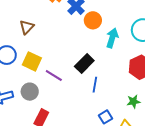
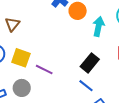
black rectangle: (84, 64) -> (90, 63), moved
blue line: (95, 85) -> (86, 86), moved, turned -56

